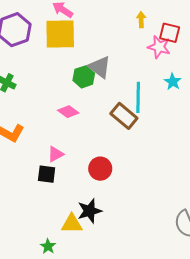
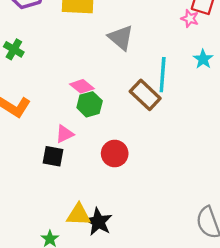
pink star: (159, 47) -> (190, 19), size x0.7
green hexagon: (84, 77) -> (90, 104), moved
black star: (90, 211) -> (98, 222), moved, turned -30

